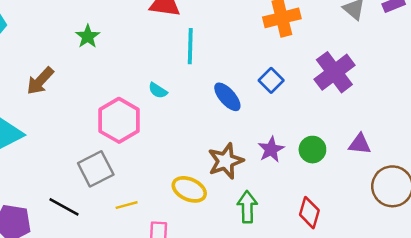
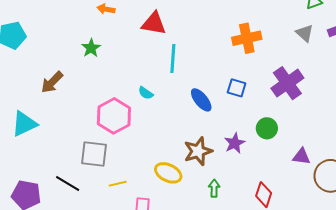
blue square: (271, 80) -> (237, 88), turned -30
purple triangle: (360, 144) -> (301, 156), moved
green circle: (312, 150) -> (267, 128), moved
gray square: (96, 169) -> (94, 154), turned 32
green arrow: (247, 207) -> (214, 188), size x0.7

